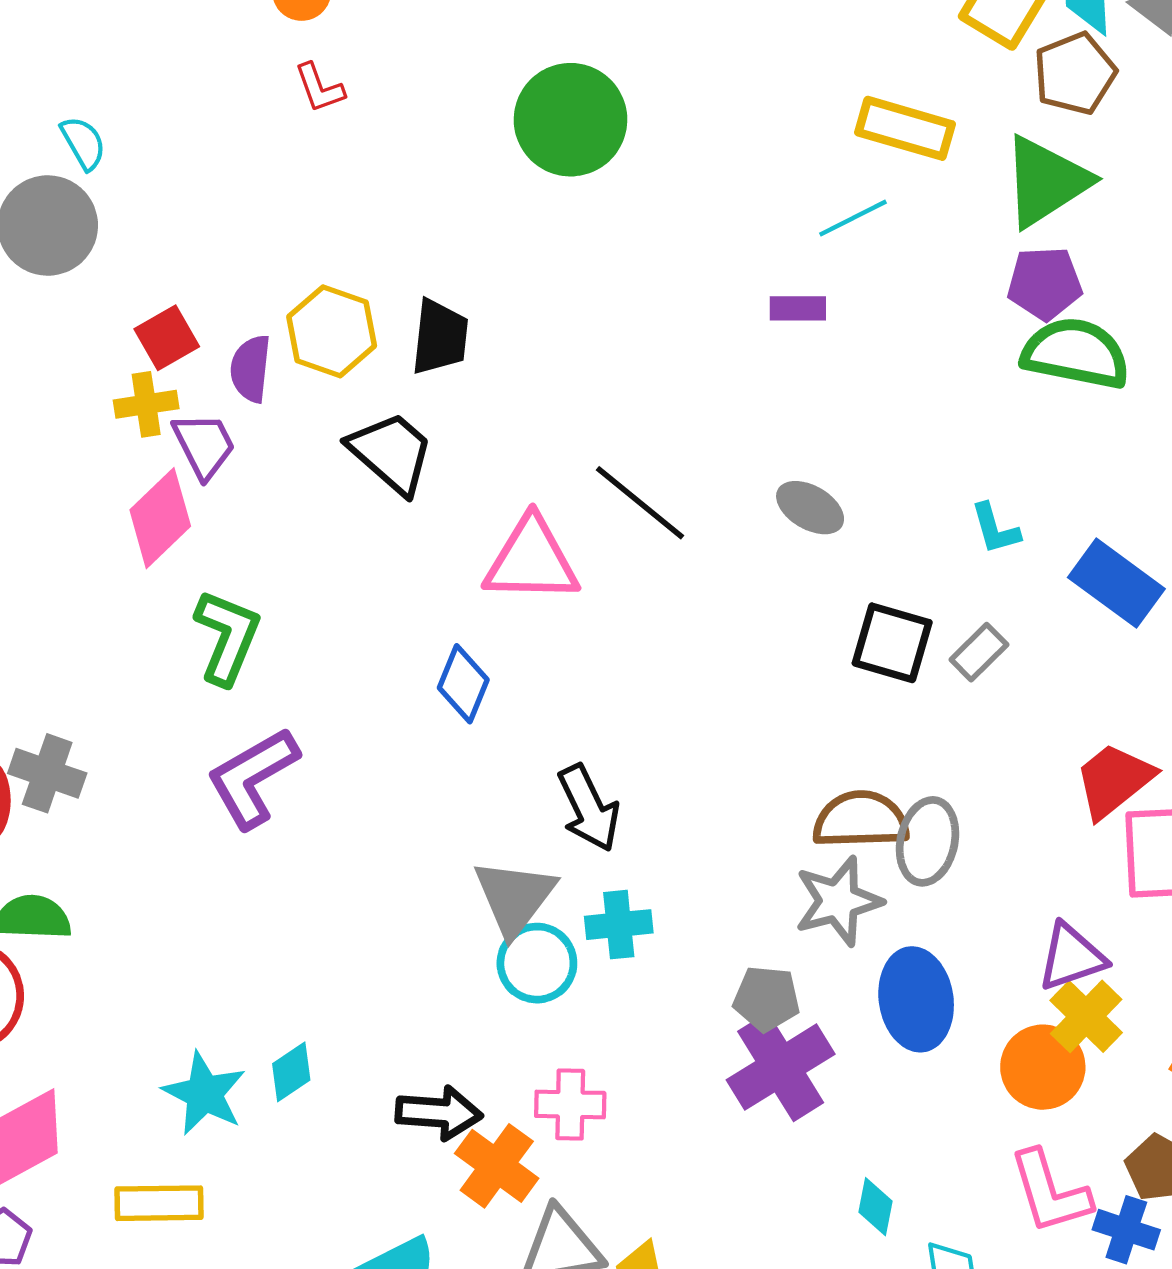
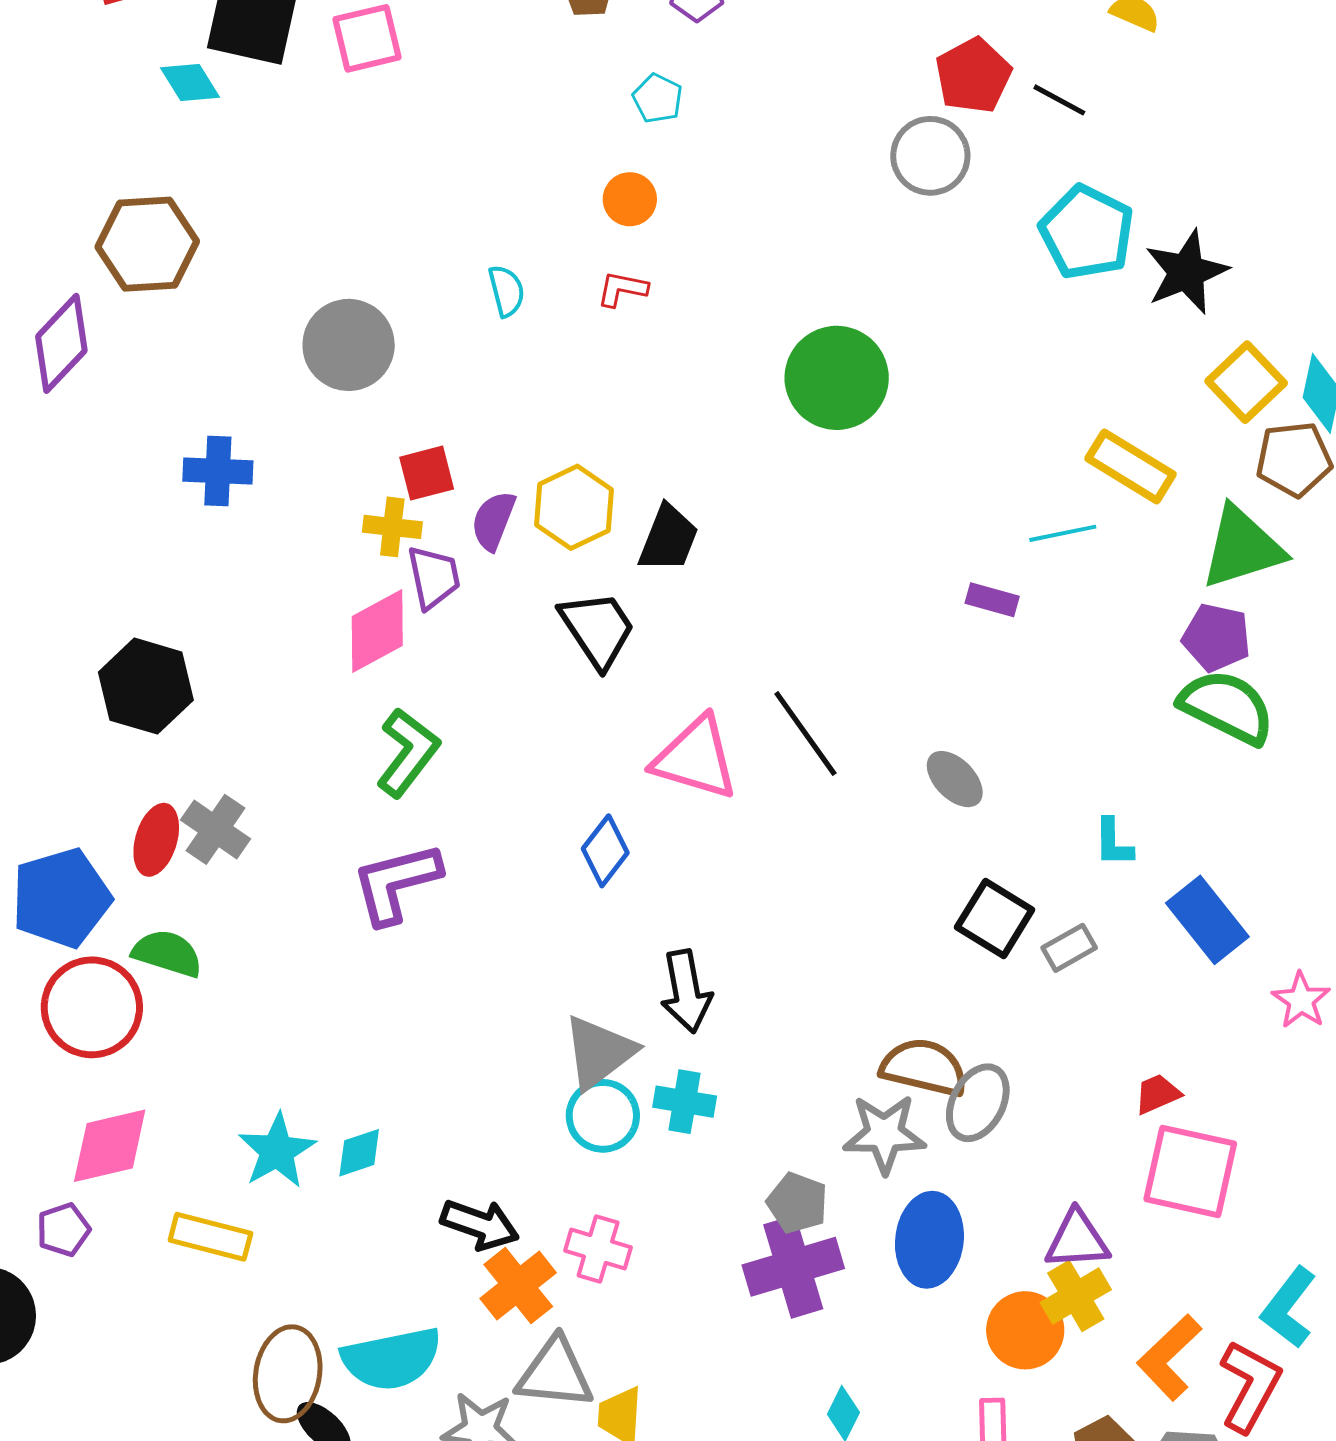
red L-shape: (319, 88) -> (622, 289), turned 106
cyan semicircle: (83, 143) -> (506, 291), moved
red trapezoid: (1114, 780) -> (1157, 1094), size x0.6

